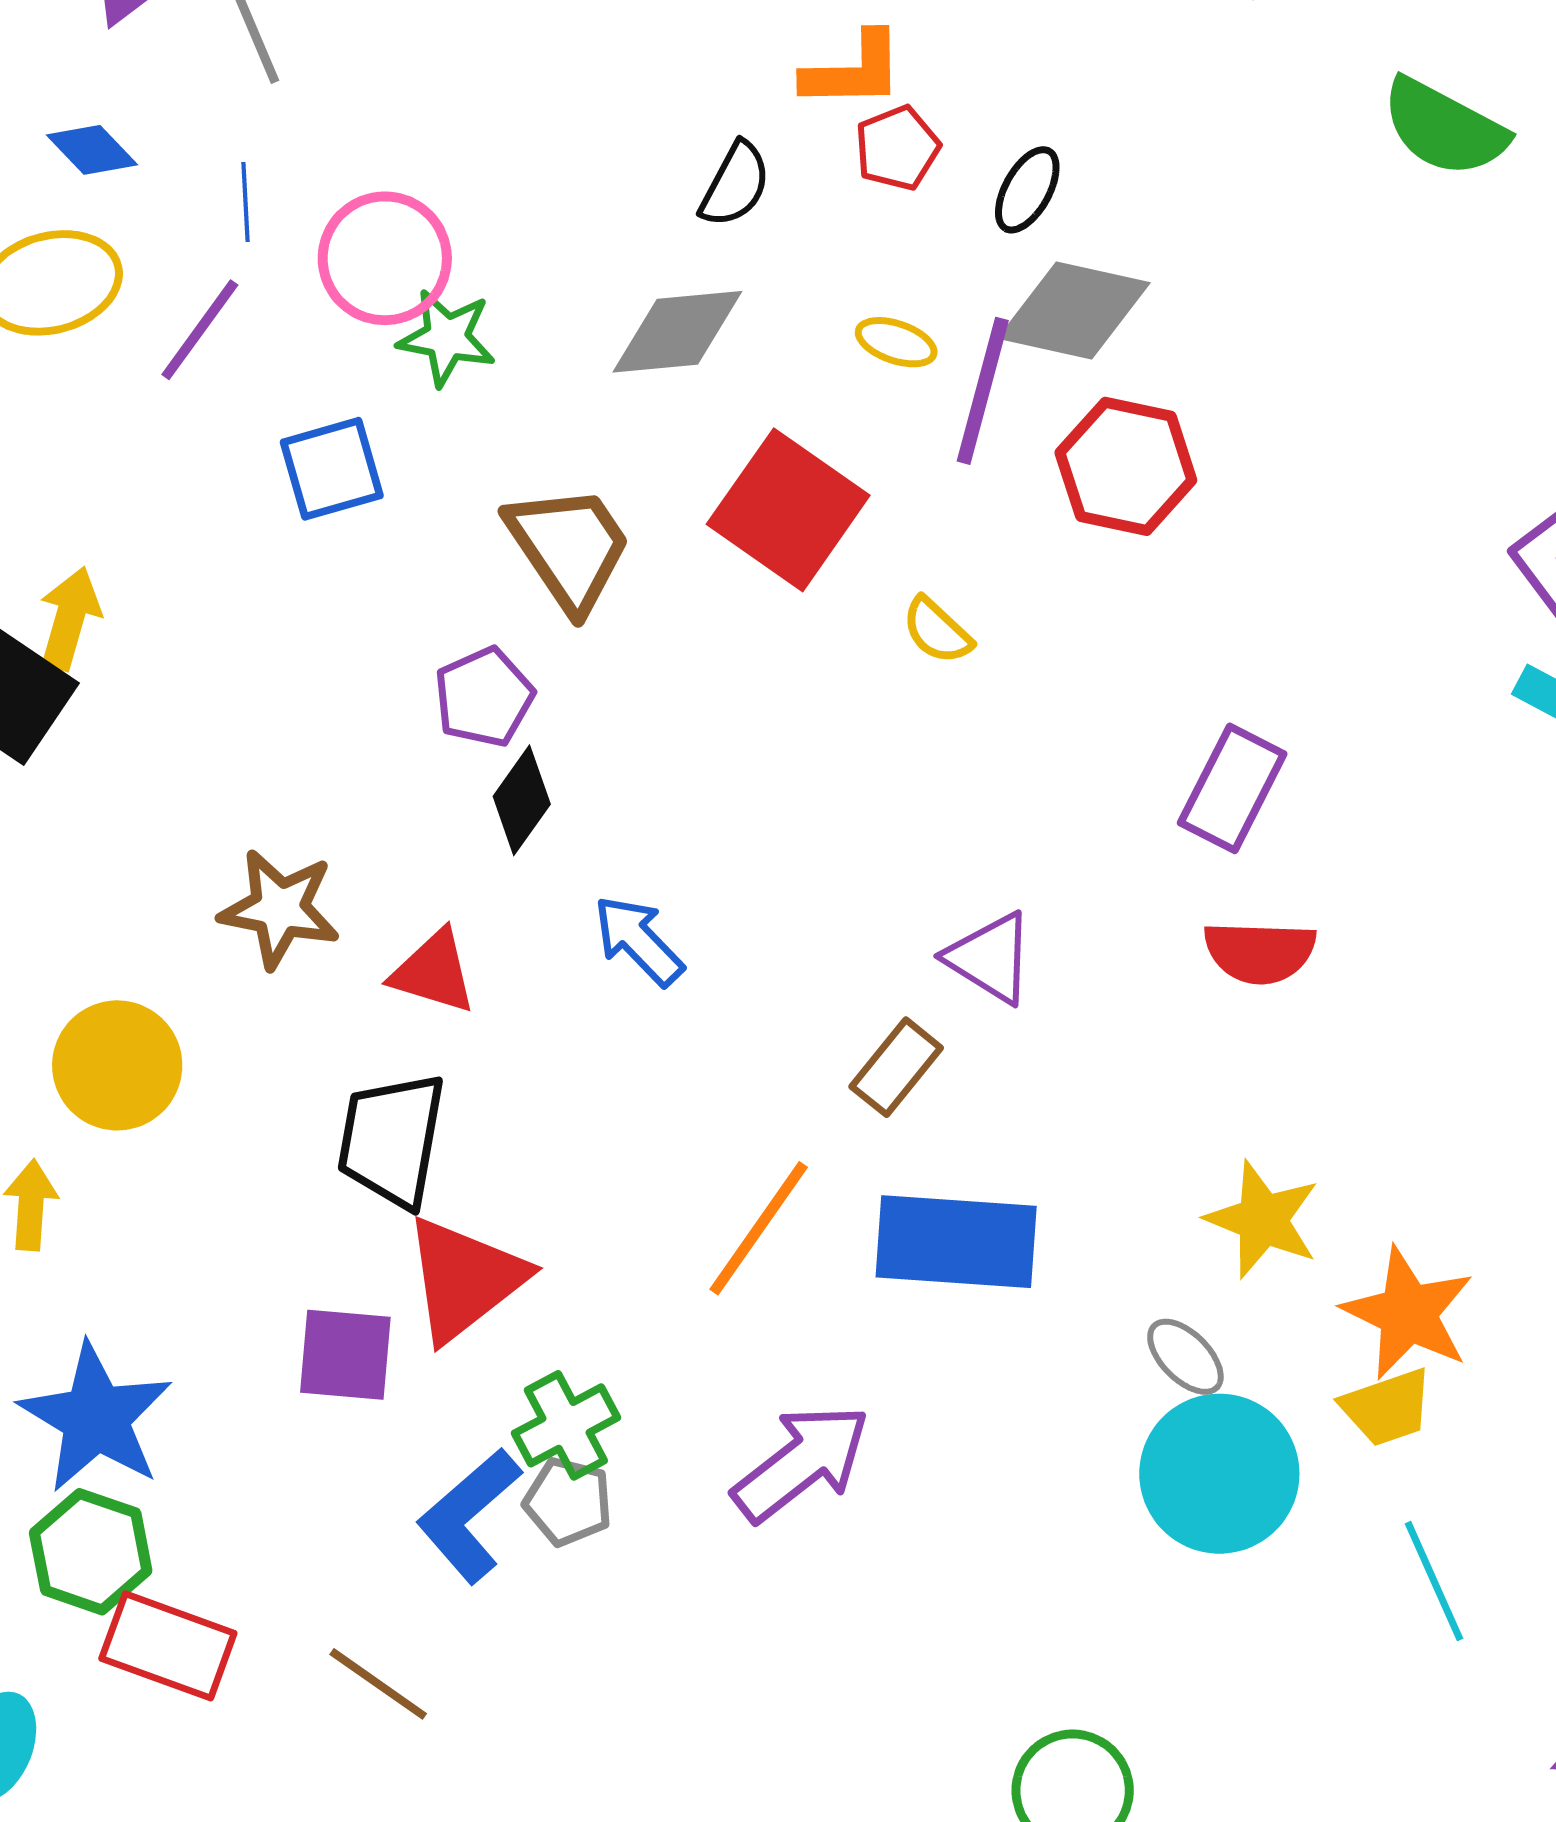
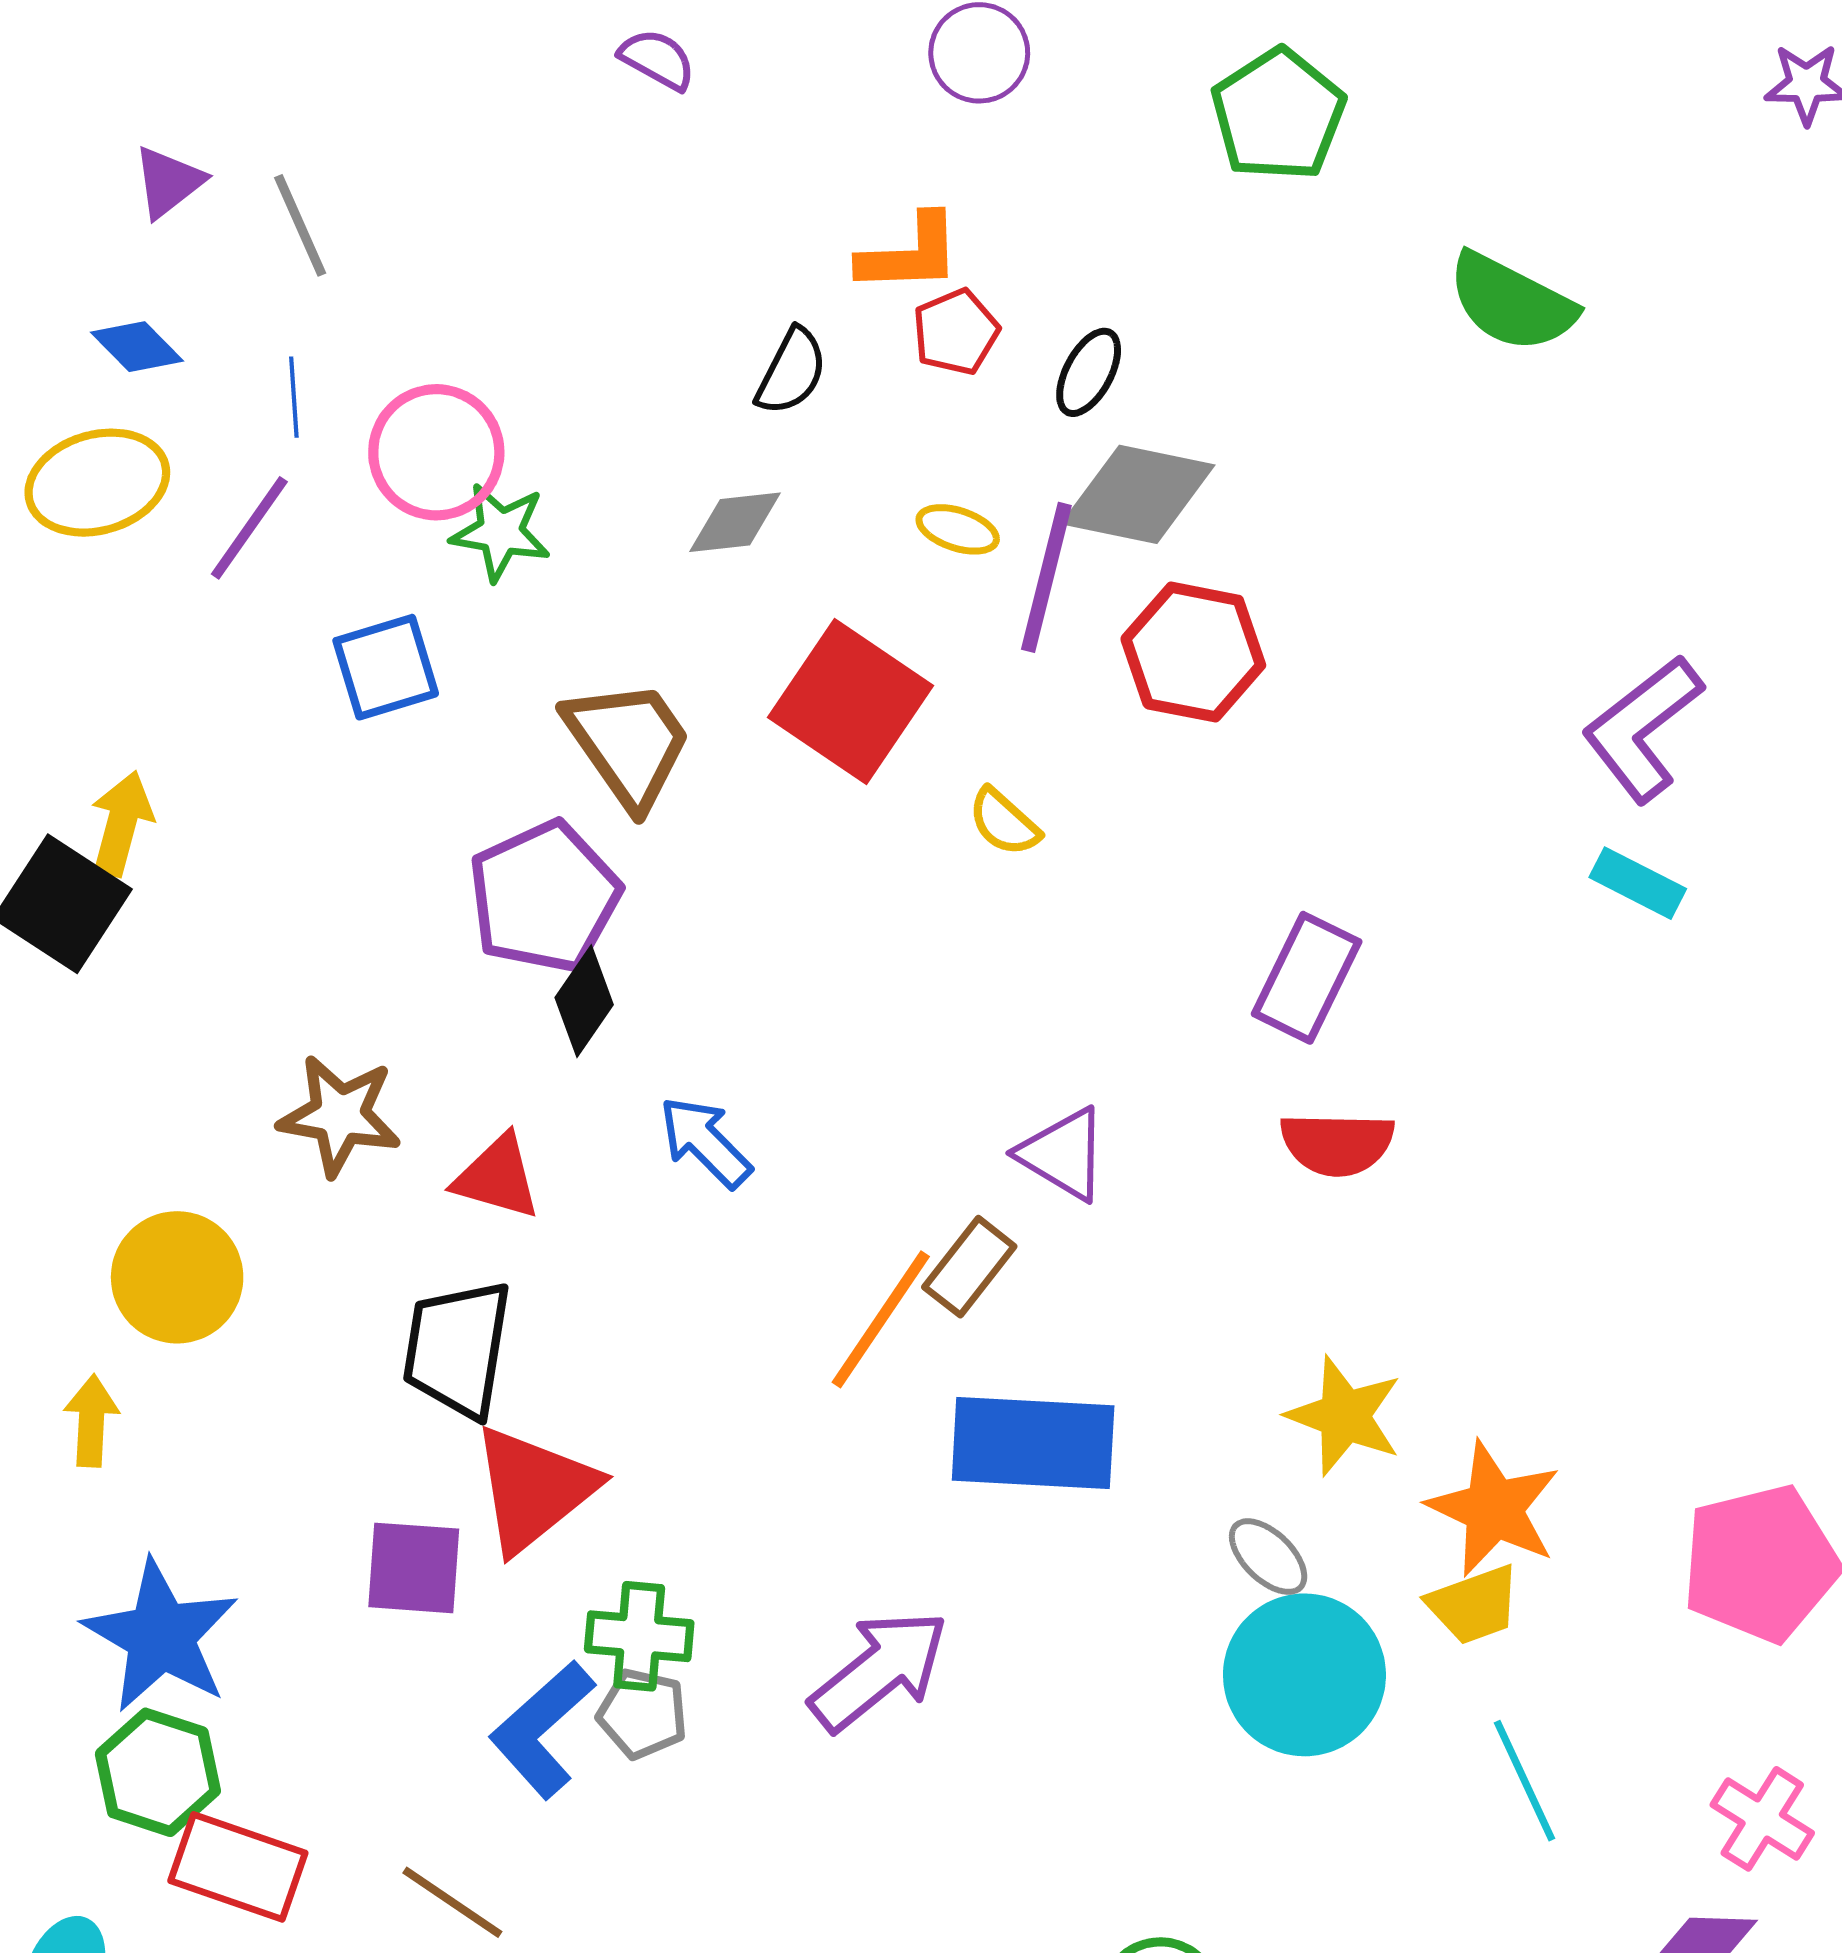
gray diamond: (677, 332) -> (735, 522), size x0.7
purple pentagon: (484, 697) -> (544, 897), size x1.5
orange line: (759, 1228) -> (881, 1319), moved
green cross: (566, 1425) -> (639, 1636), turned 34

